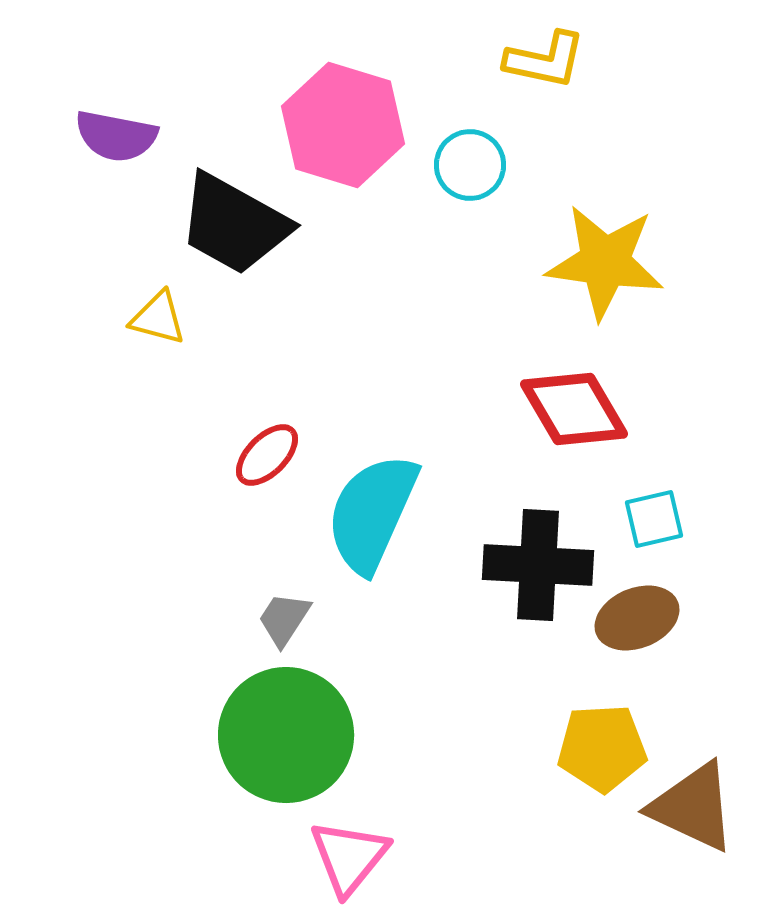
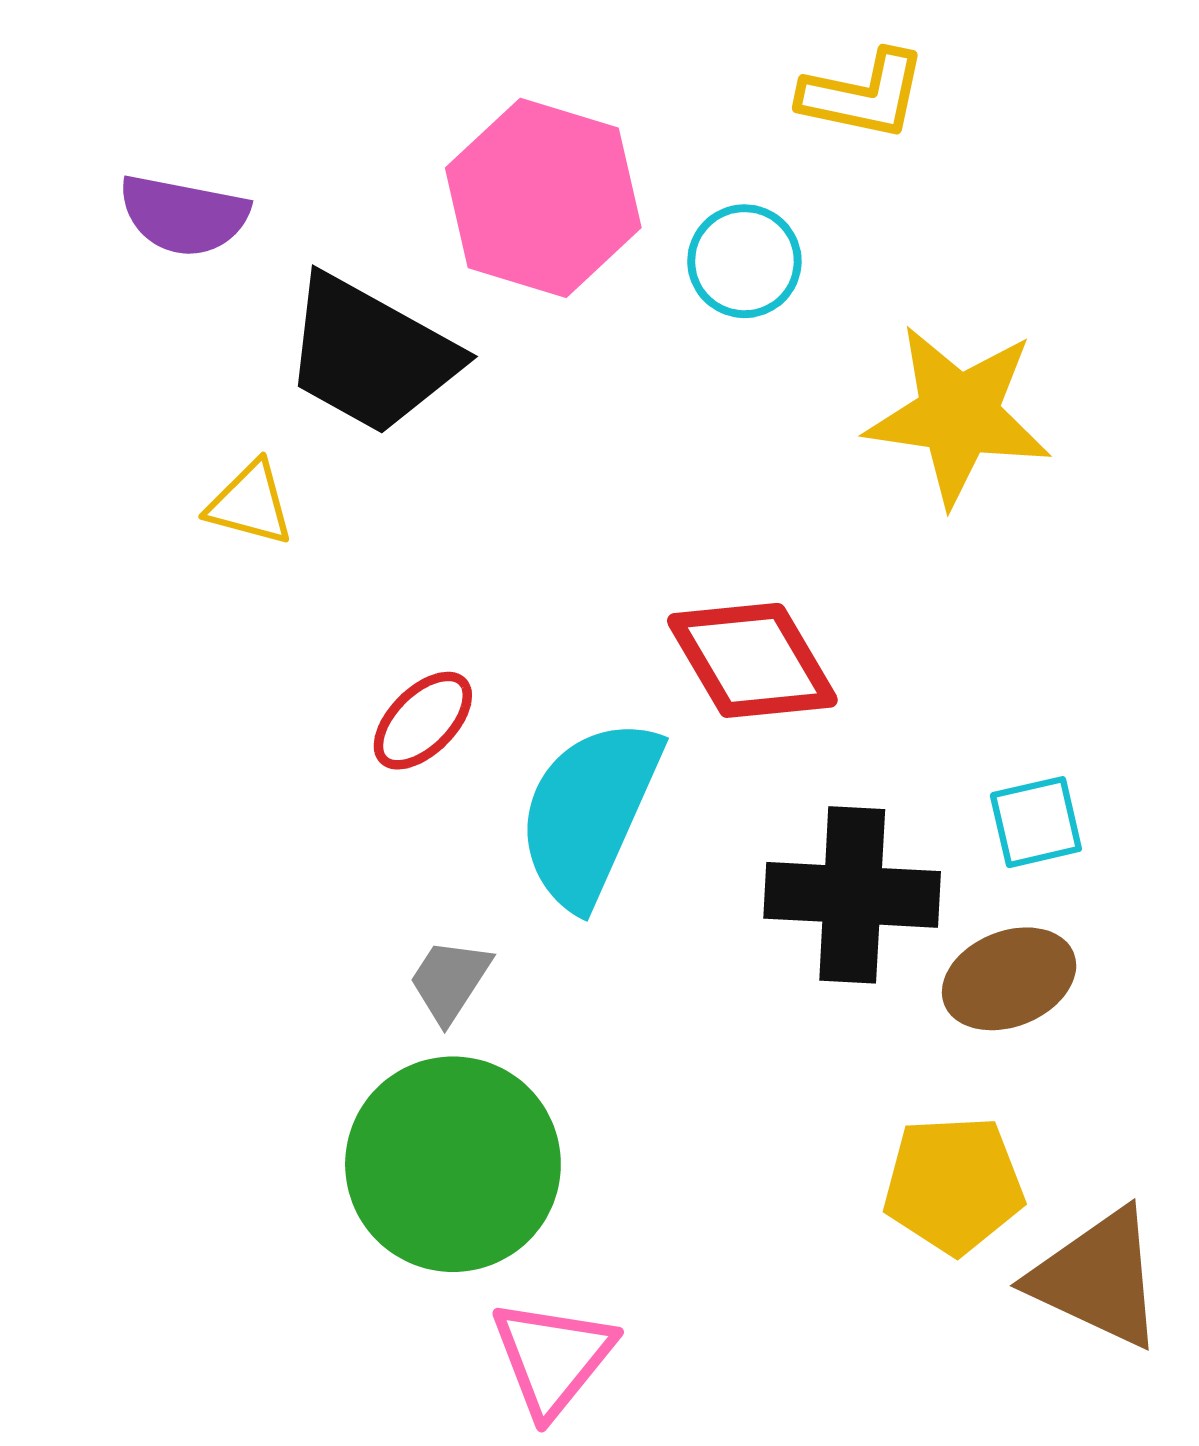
red diamond: (574, 409) -> (752, 660), moved

